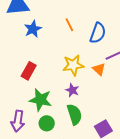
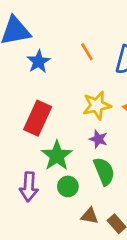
red rectangle: (29, 71) -> (38, 118), size x1.4
green star: (40, 100) -> (57, 156), turned 30

